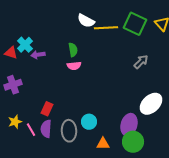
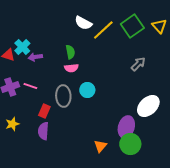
green square: (135, 24) -> (132, 26), turned 30
yellow line: (106, 28) -> (103, 30), turned -40
cyan circle: (89, 122) -> (87, 90), moved
pink line: (31, 130) -> (30, 86), moved, turned -40
gray ellipse: (69, 131) -> (63, 96), moved
orange triangle: (103, 144) -> (100, 146), turned -48

